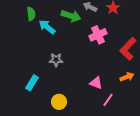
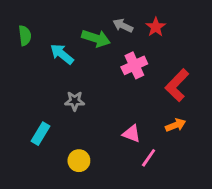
green semicircle: (31, 14) -> (25, 36), moved

